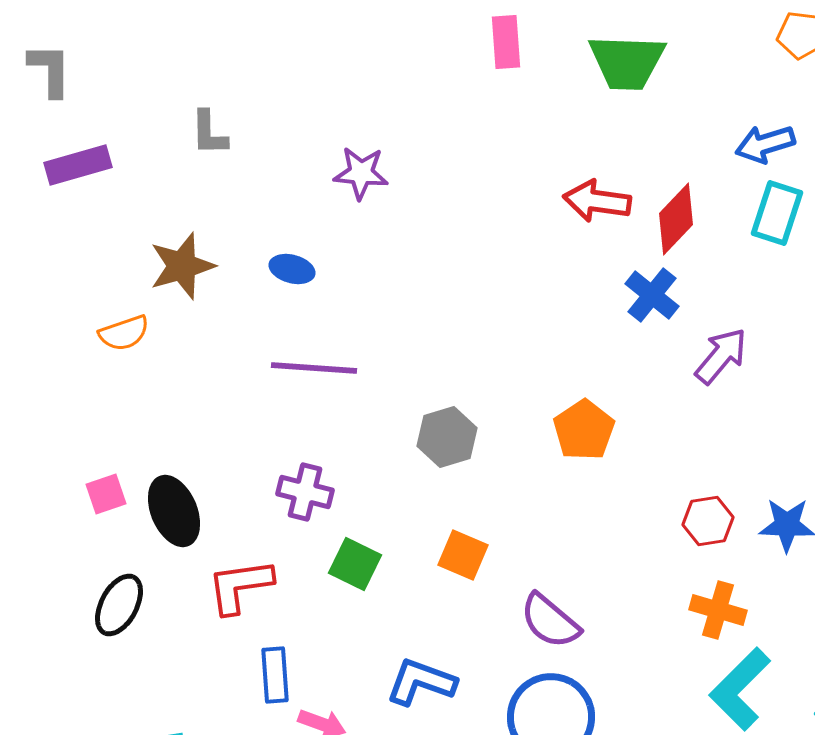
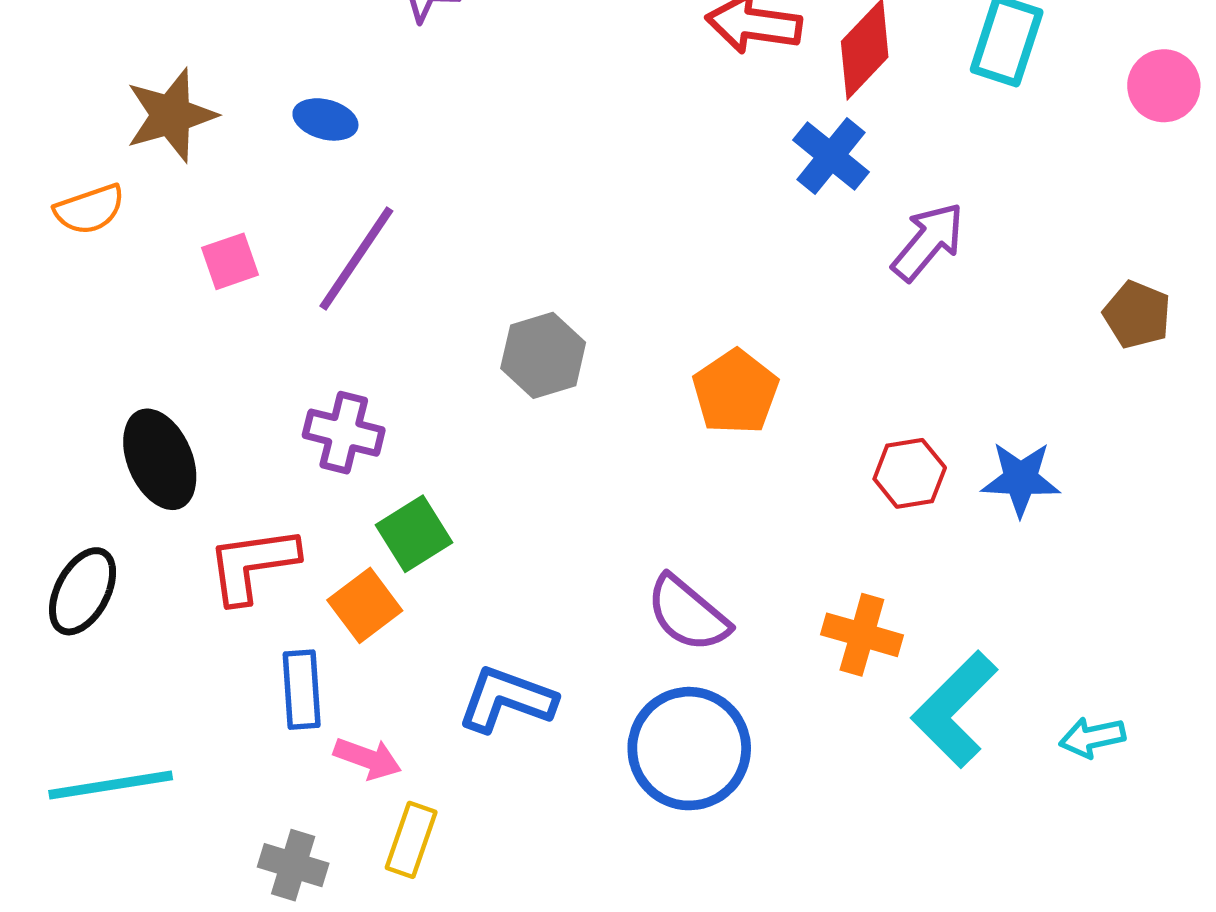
purple line: (314, 368) -> (356, 258), turned -60
orange pentagon: (584, 430) -> (736, 392), moved
pink square: (106, 494) -> (230, 261), moved
orange square: (463, 555) -> (365, 605), moved, turned 30
green square: (355, 564) -> (414, 534), turned 32
orange cross: (718, 610) -> (862, 635), moved

